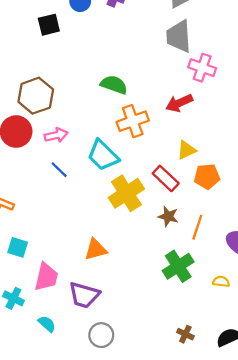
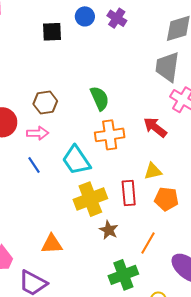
green semicircle: (114, 85) -> (100, 98), turned 35
brown hexagon: (36, 96) -> (45, 103), moved, size x0.7
red arrow: (179, 103) -> (155, 127), turned 50
red rectangle: (166, 178) -> (129, 193), turned 30
brown star: (168, 216) -> (109, 230), moved

